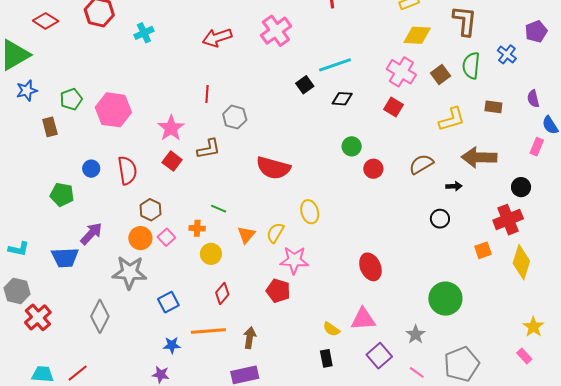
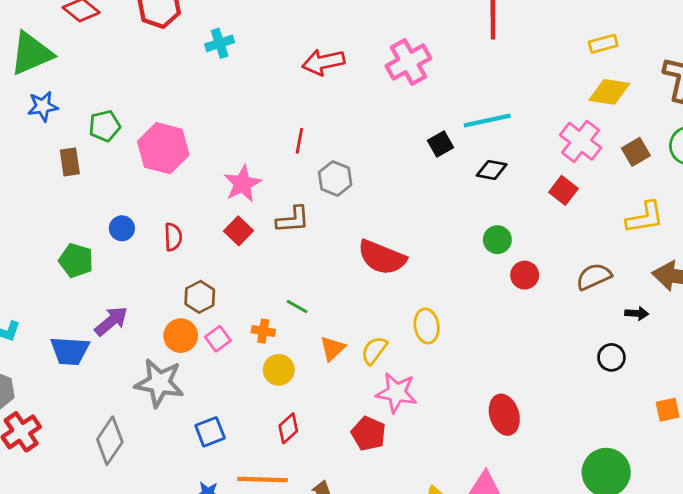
red semicircle: (127, 170) -> (173, 237), size x0.7

